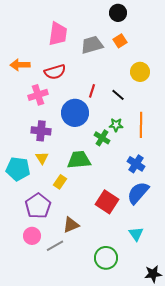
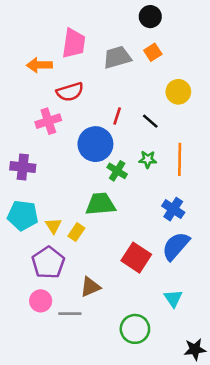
orange arrow: (20, 65) -> (39, 65), moved
purple cross: (41, 131) -> (23, 167), moved
green cross: (102, 138) -> (117, 171), moved
yellow triangle: (42, 158) -> (53, 226), moved
gray line: (55, 246) -> (70, 314), turned 30

